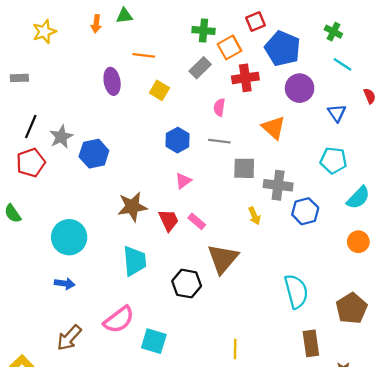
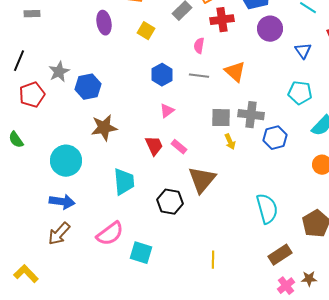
gray rectangle: (19, 78) -> (32, 14), moved
black line: (31, 127) -> (19, 61), moved
orange triangle: (274, 128) -> (235, 72), moved
gray square: (244, 168) -> (221, 118), moved
brown star: (132, 207) -> (104, 128), moved
blue arrow: (65, 284) -> (62, 202), size x1.4
brown arrow: (69, 338) -> (59, 234), moved
brown rectangle: (311, 343) -> (280, 255), turned 65

